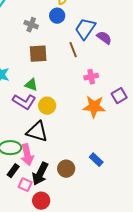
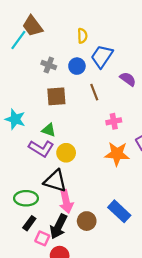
blue circle: (57, 16) -> (77, 66), moved
blue trapezoid: (85, 29) -> (102, 56), moved
pink arrow: (27, 155) -> (66, 202), moved
blue rectangle: (96, 160) -> (119, 211), size x1.5

